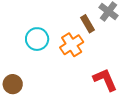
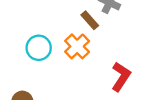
red L-shape: (105, 80) -> (121, 77), turned 68

